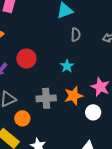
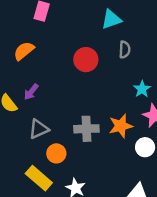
red circle: (26, 59) -> (86, 60), moved
cyan star: (67, 66) -> (142, 89), moved

